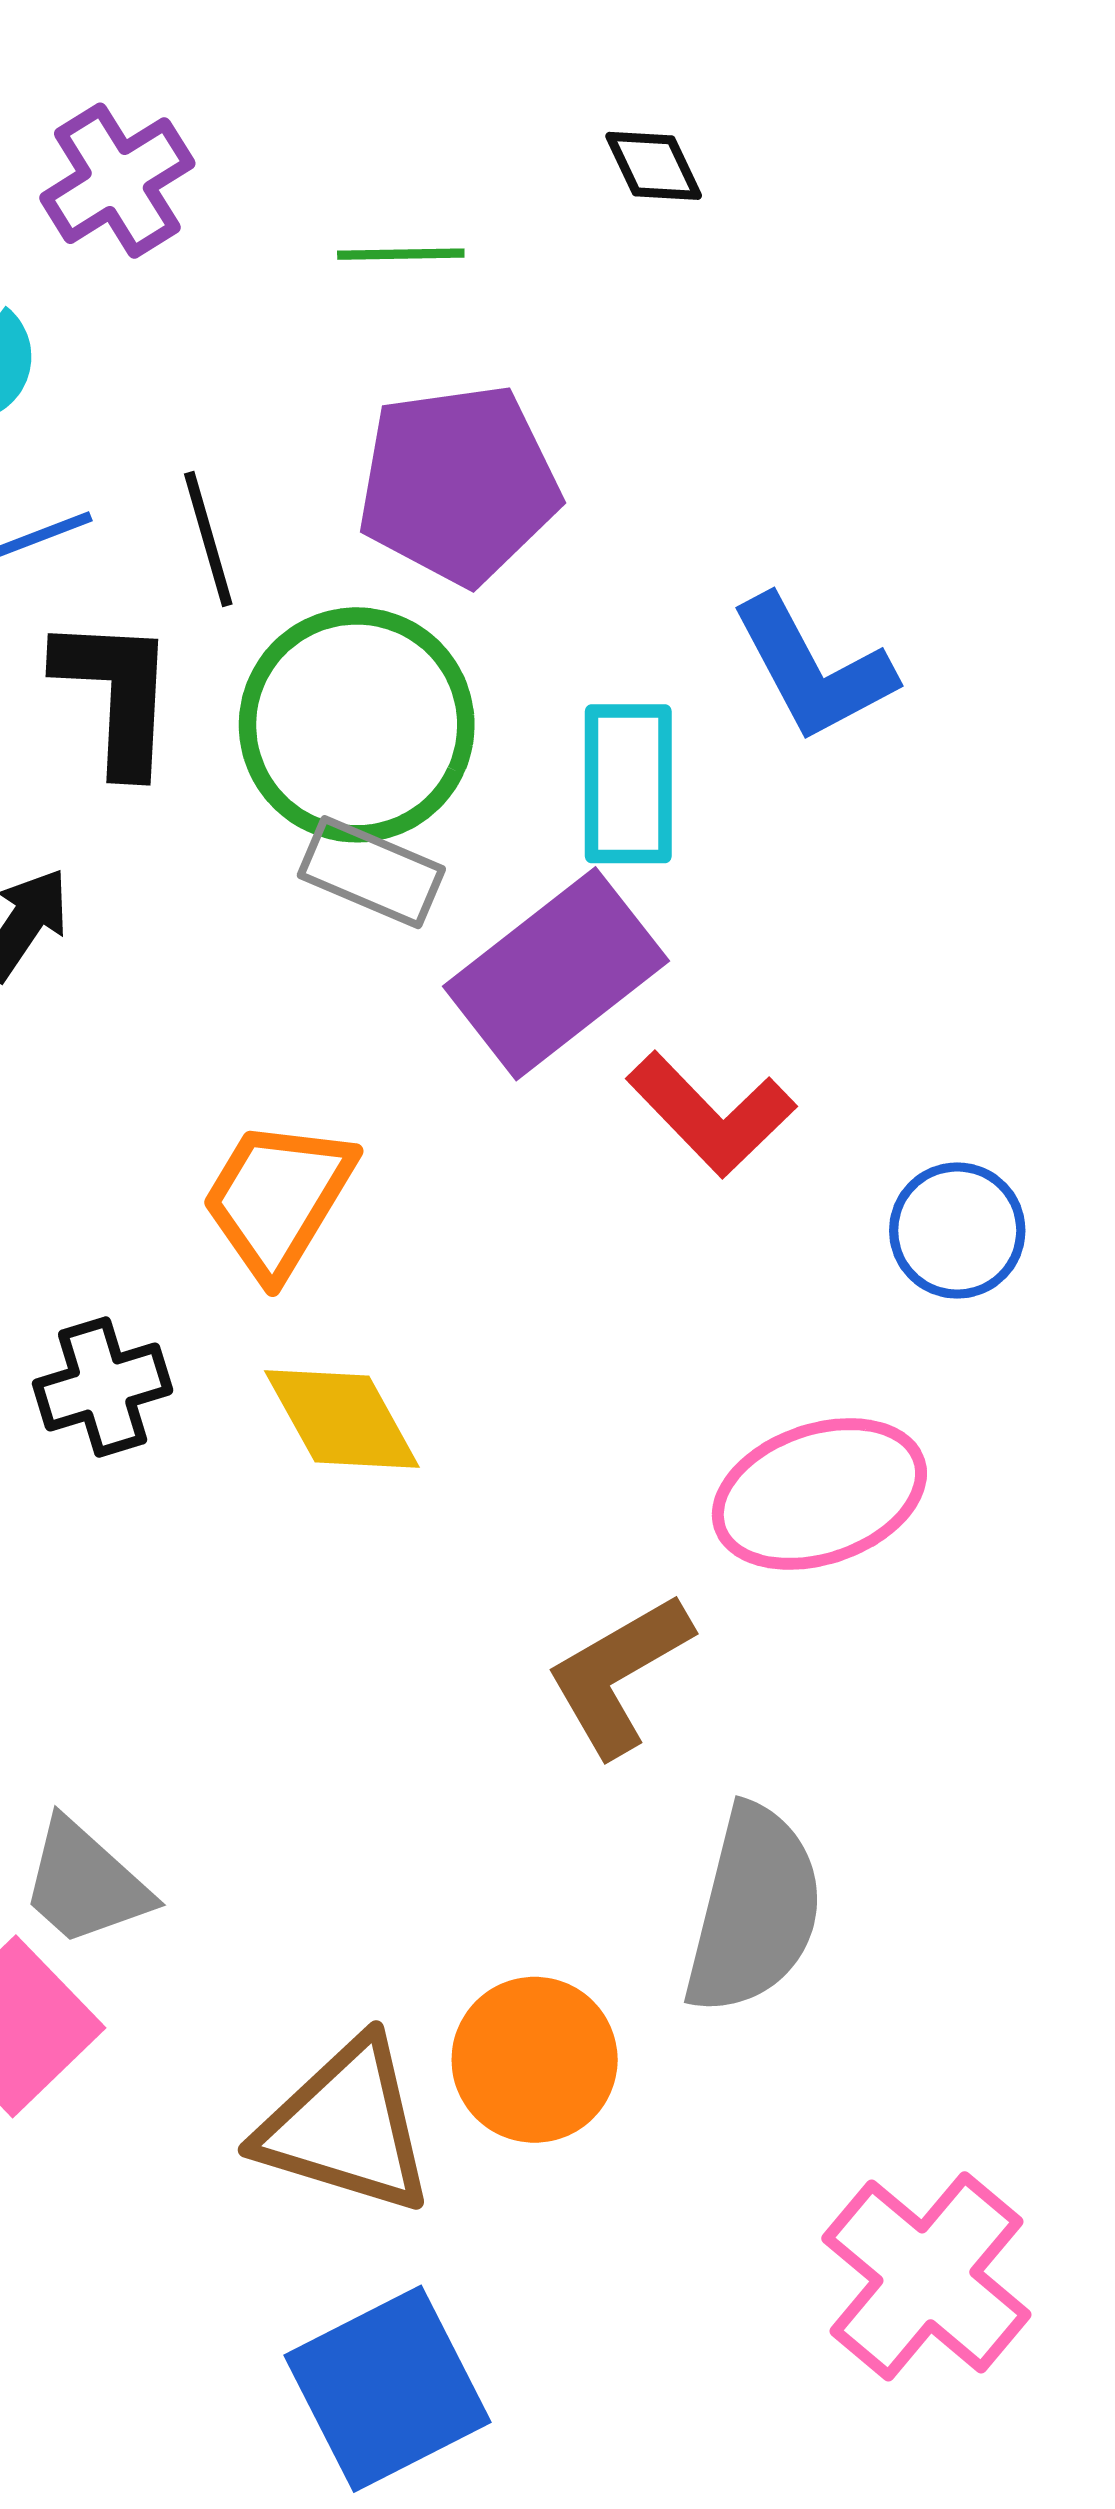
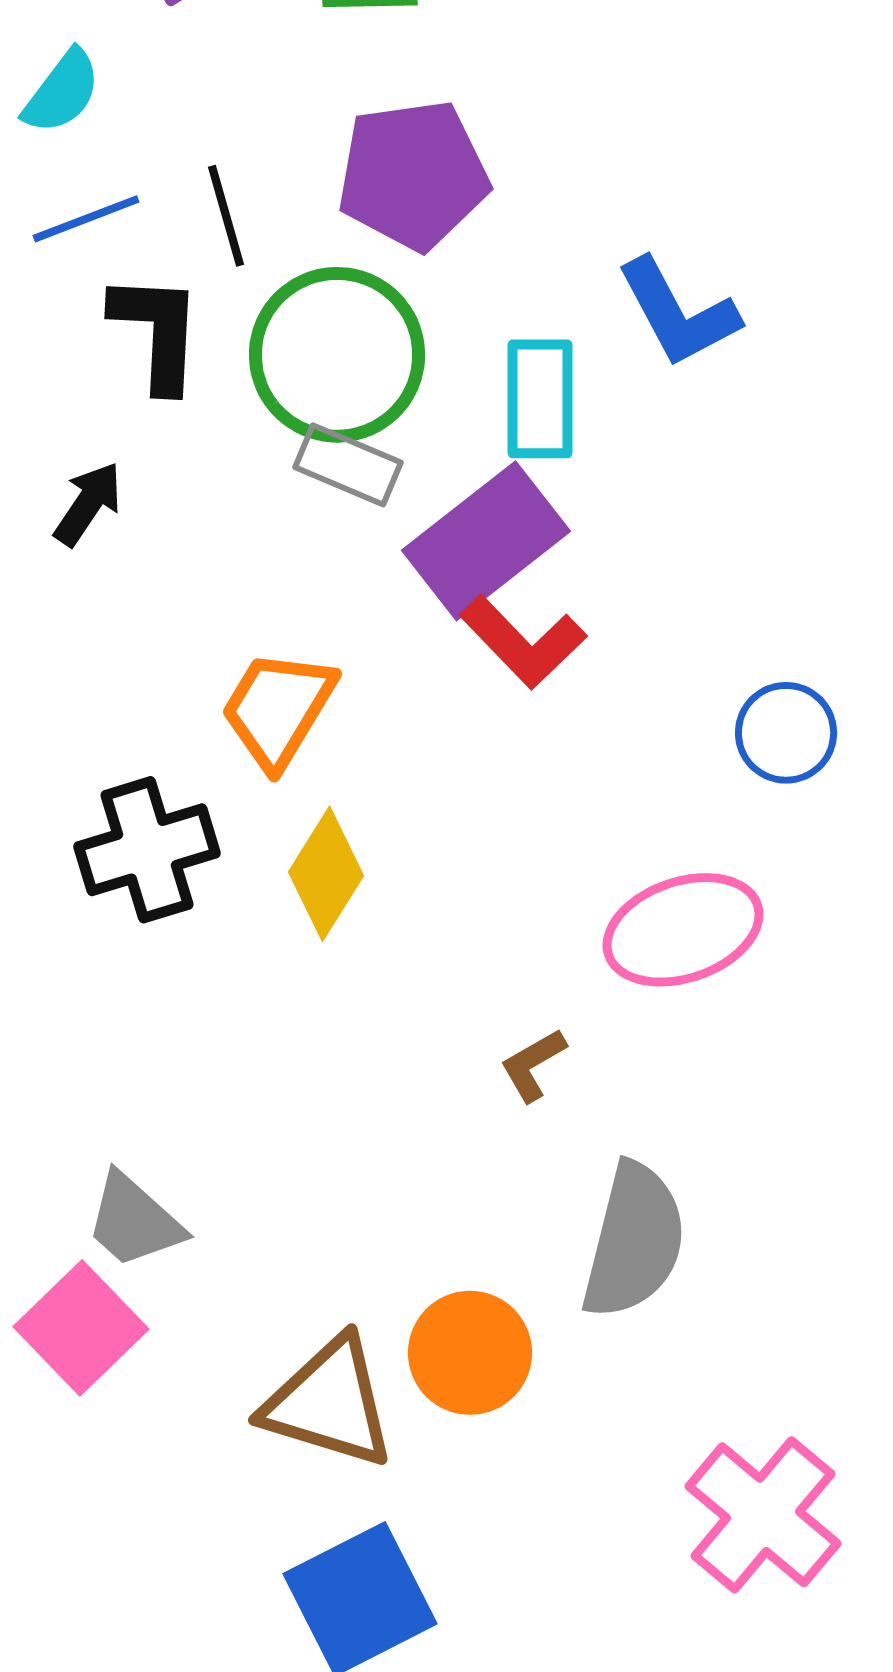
red L-shape: (711, 1114) -> (523, 642), moved
black cross: (103, 1387) -> (147, 850), size x1.4
yellow diamond: (342, 1419) -> (326, 874), turned 61
brown L-shape: (619, 1675) -> (533, 1065), size x0.6

